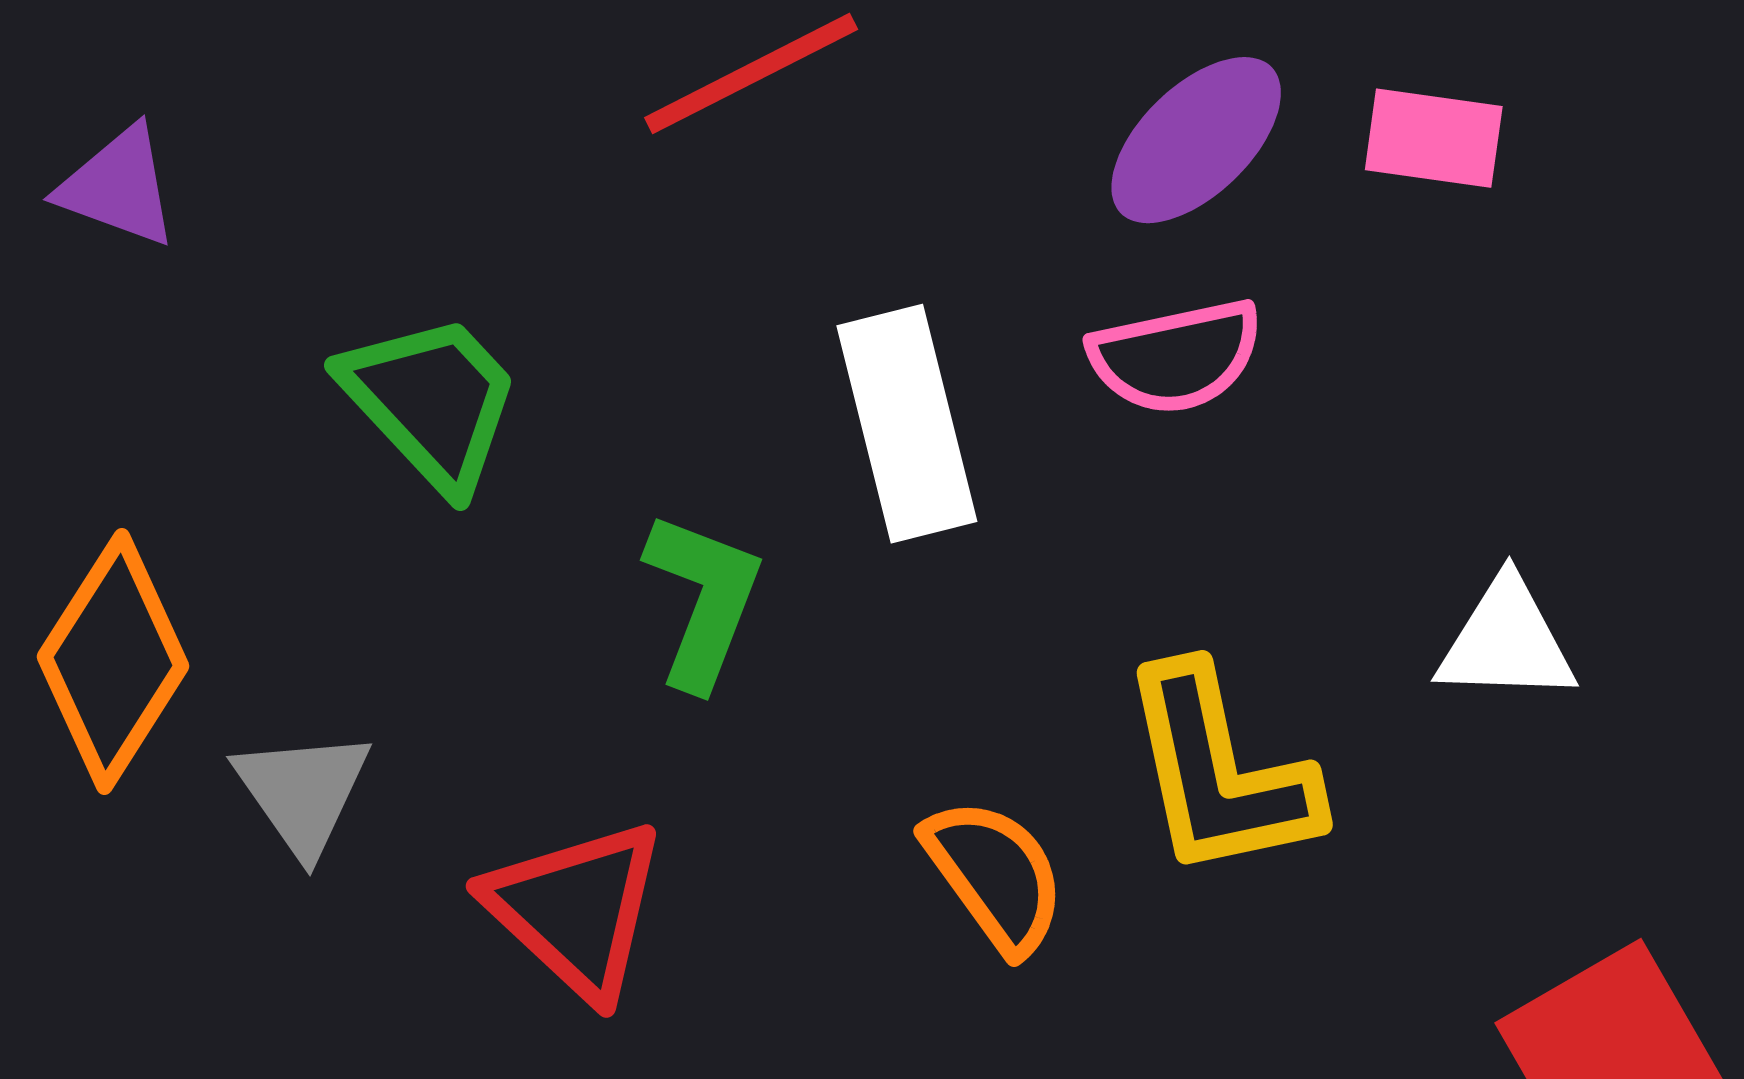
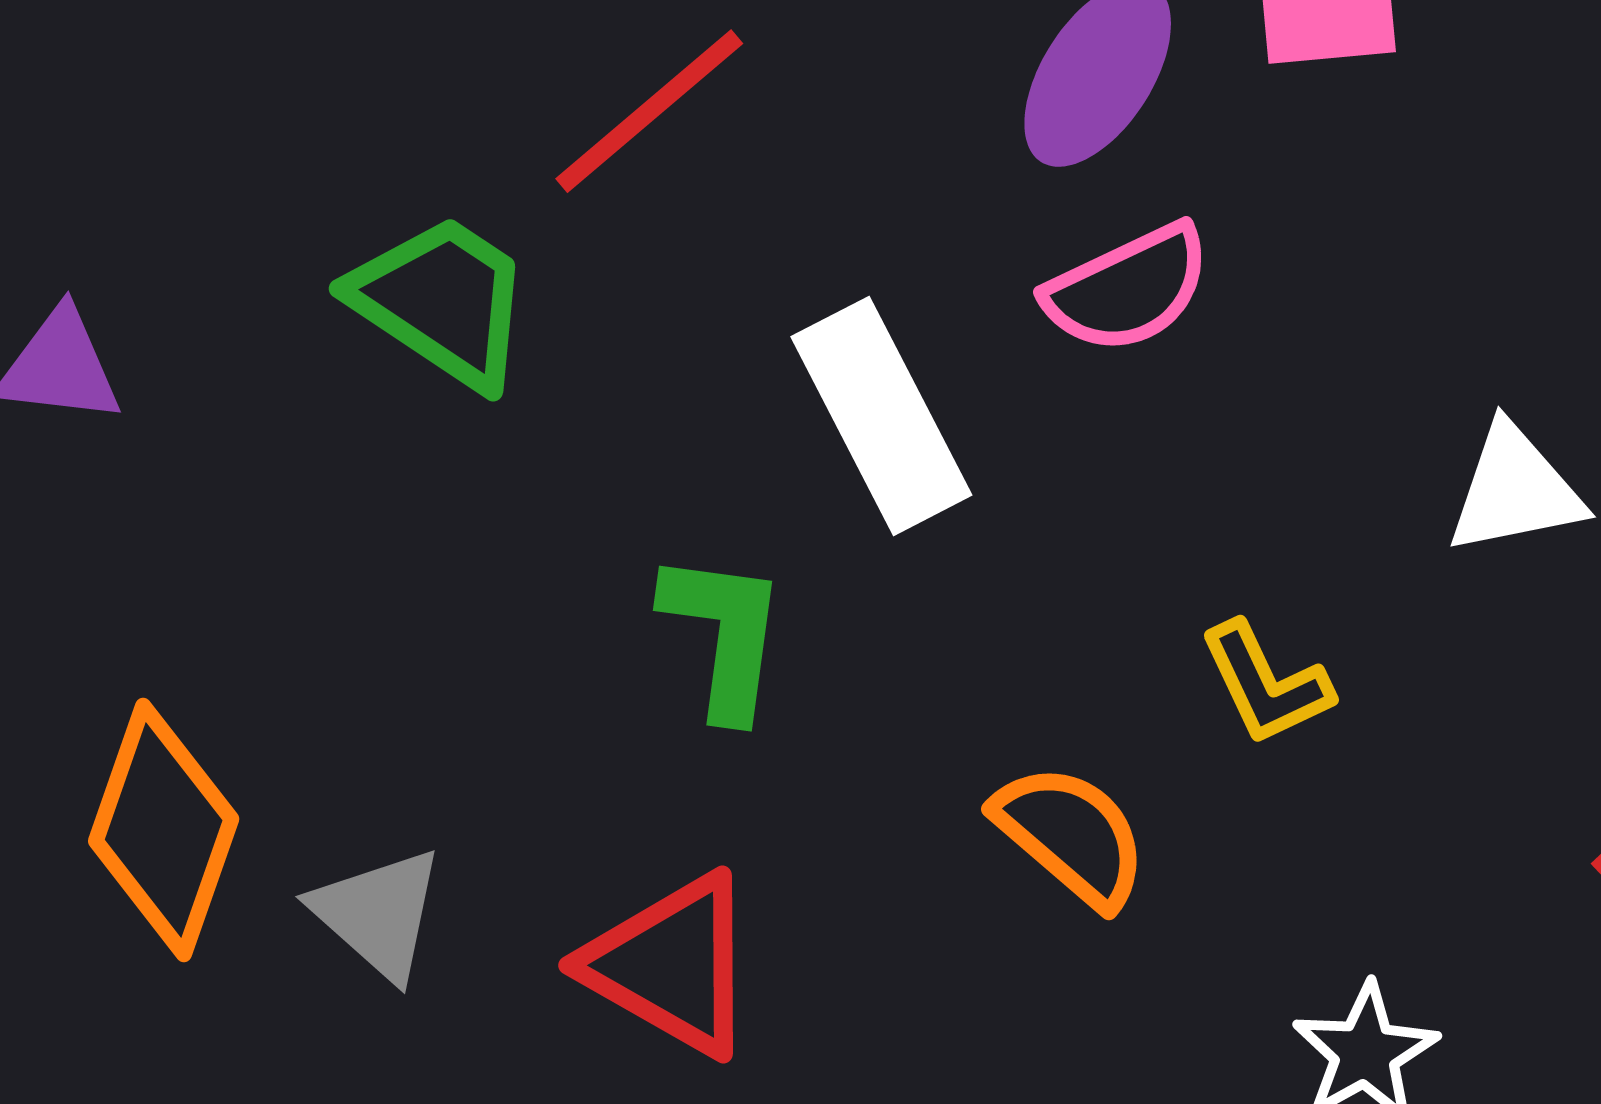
green trapezoid: (431, 401) -> (442, 301), moved
yellow L-shape: (1219, 772) -> (1266, 684), size x0.6

